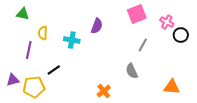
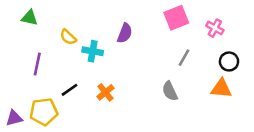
yellow semicircle: (43, 33) -> (68, 37), moved, turned -48
black circle: (181, 35) -> (229, 61), moved
purple triangle: (13, 80) -> (14, 118), moved
orange triangle: (172, 87) -> (221, 89), moved
orange cross: (104, 91) -> (105, 92), moved

